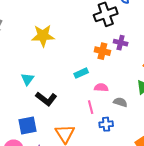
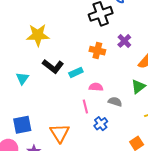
purple cross: (121, 43) -> (124, 41), moved, turned 32
black L-shape: (46, 99) -> (53, 66), moved
blue cross: (106, 124) -> (101, 124), turned -32

